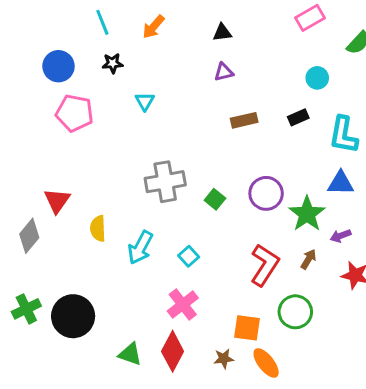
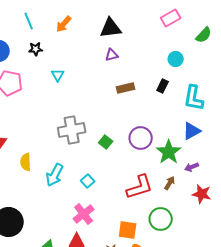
black triangle: (222, 33) -> (111, 28), size x1.6
black rectangle: (298, 117) -> (163, 86), turned -40
blue triangle: (341, 183) -> (192, 131), turned -30
red L-shape: (265, 265) -> (140, 187), turned 40

